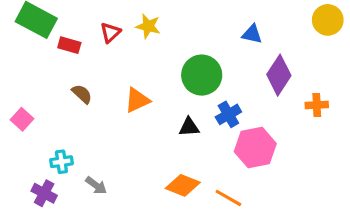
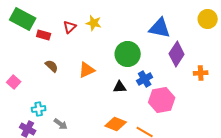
blue triangle: (252, 34) -> (160, 28), size x1.6

